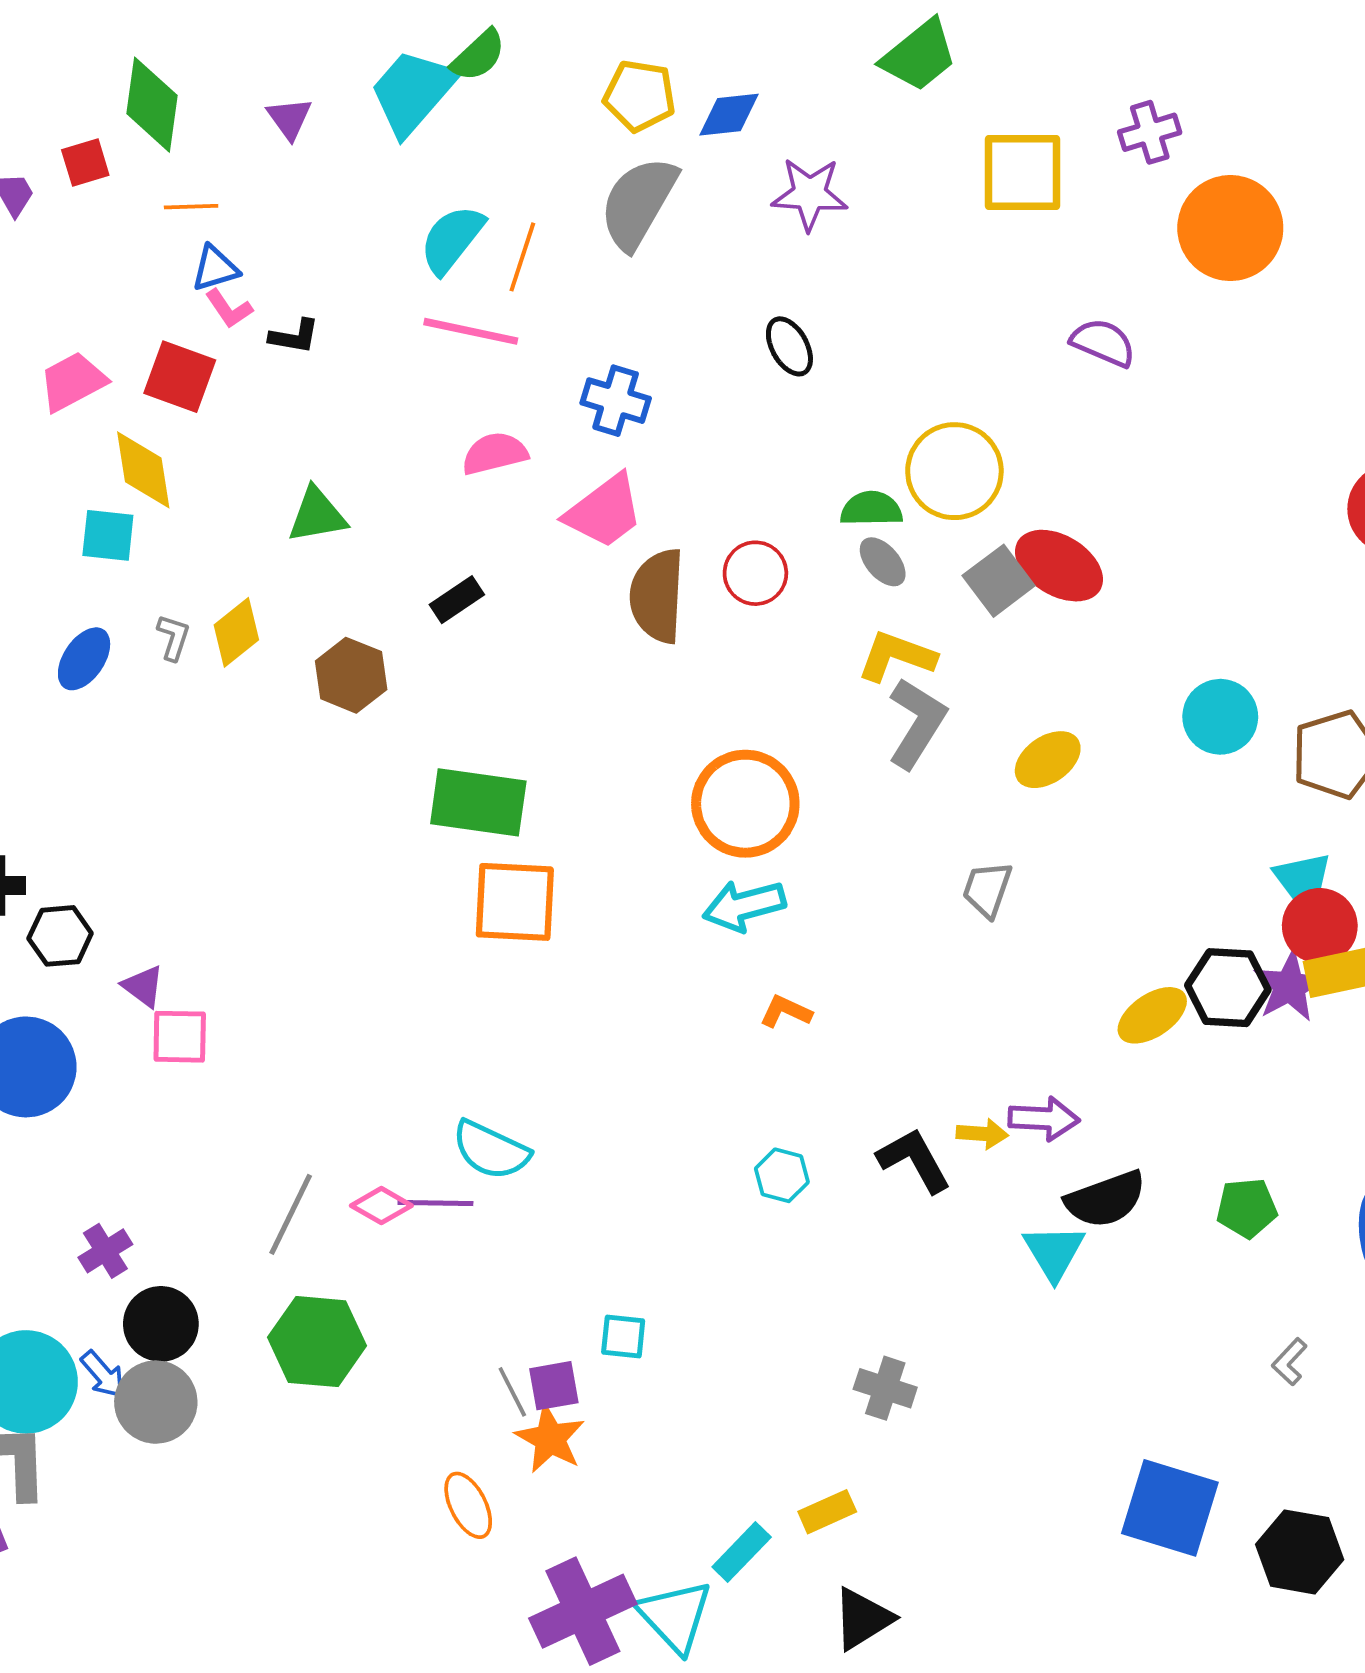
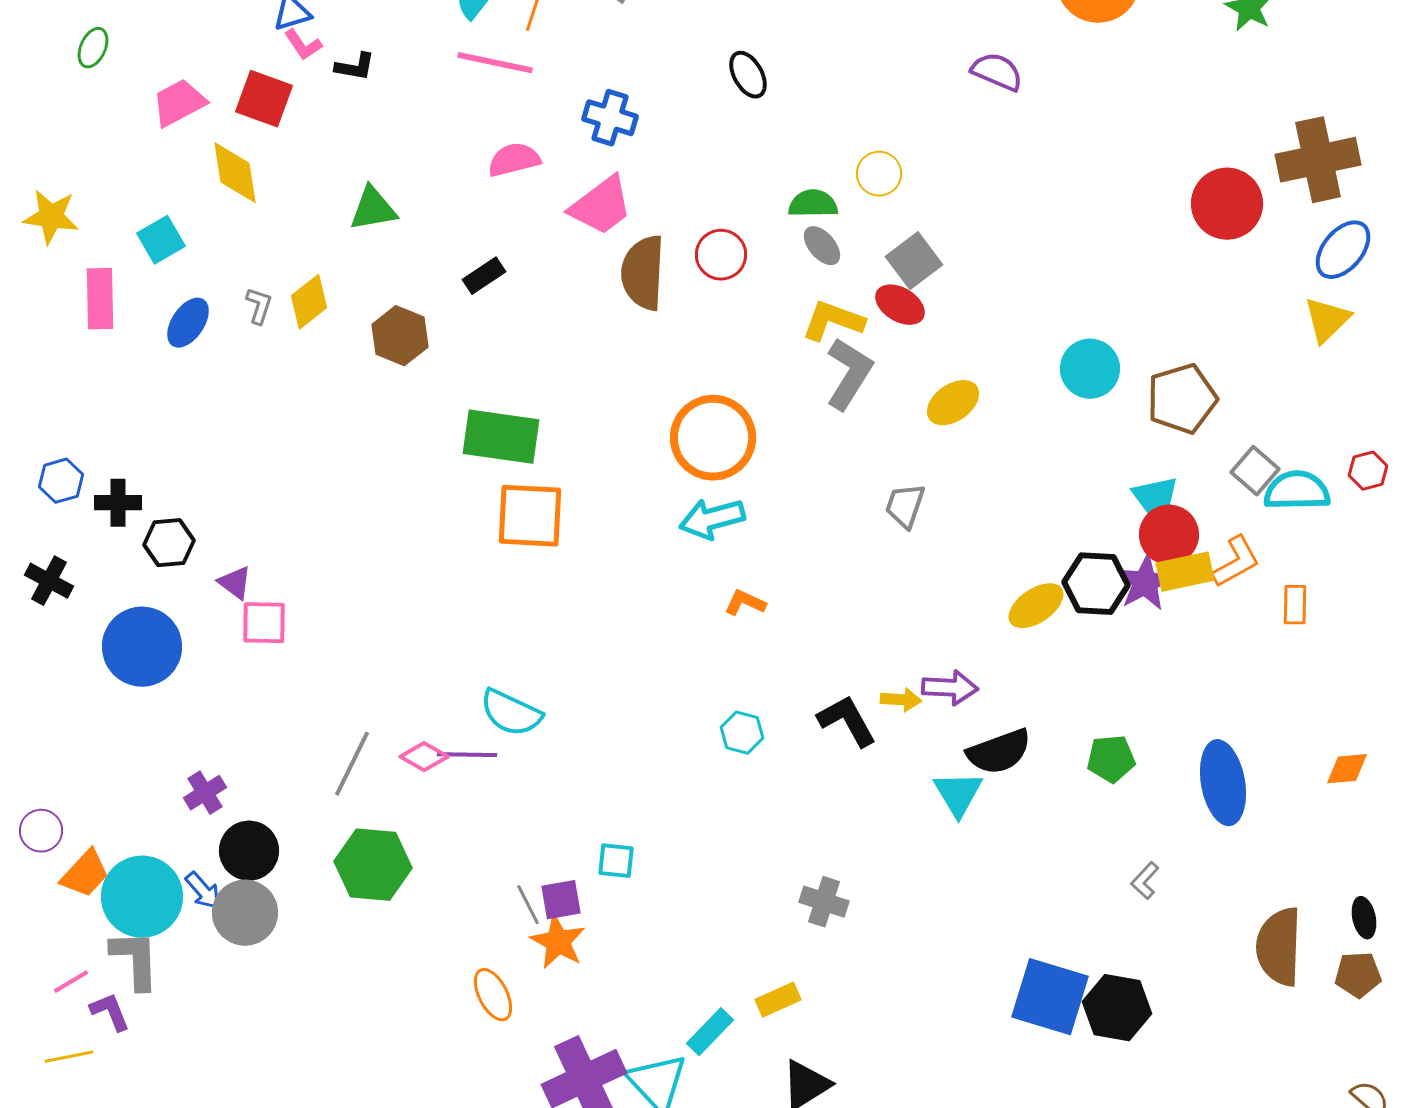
yellow circle: (954, 471) -> (879, 174), size x0.6
cyan square: (108, 535) -> (161, 240), moved, turned -36
red ellipse: (1059, 566) -> (900, 305), moved, size x0.7
black hexagon: (1300, 1552) -> (1117, 1008), moved

